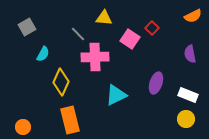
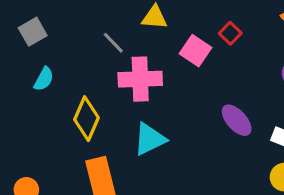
cyan semicircle: (43, 54) -> (44, 79), moved
purple ellipse: (156, 83) -> (237, 120), turned -60
cyan triangle: (116, 95) -> (150, 139), moved

